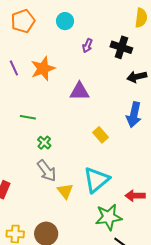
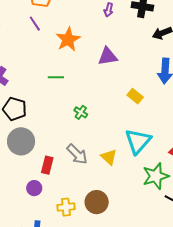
purple line: (14, 68) -> (35, 24), moved
green line: (28, 117) -> (56, 77), moved
gray arrow: (47, 171) -> (77, 154), moved

